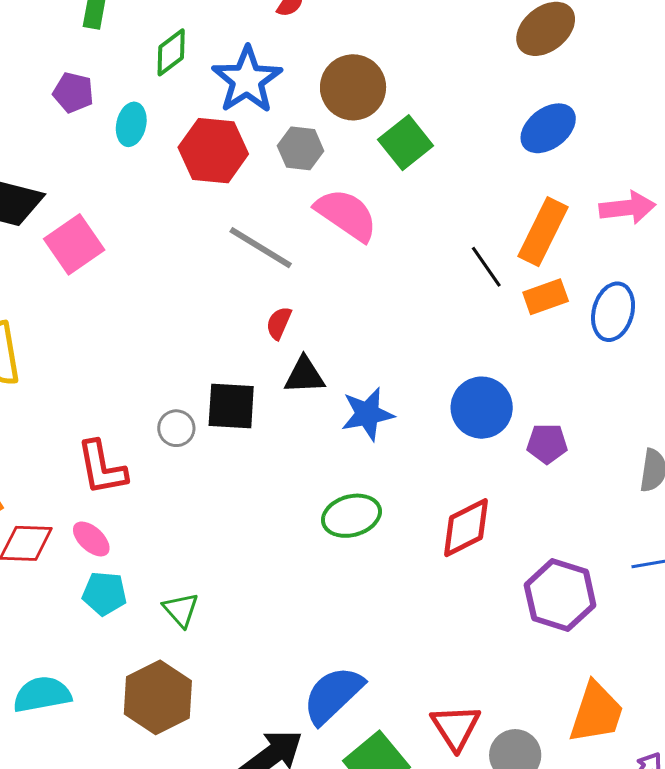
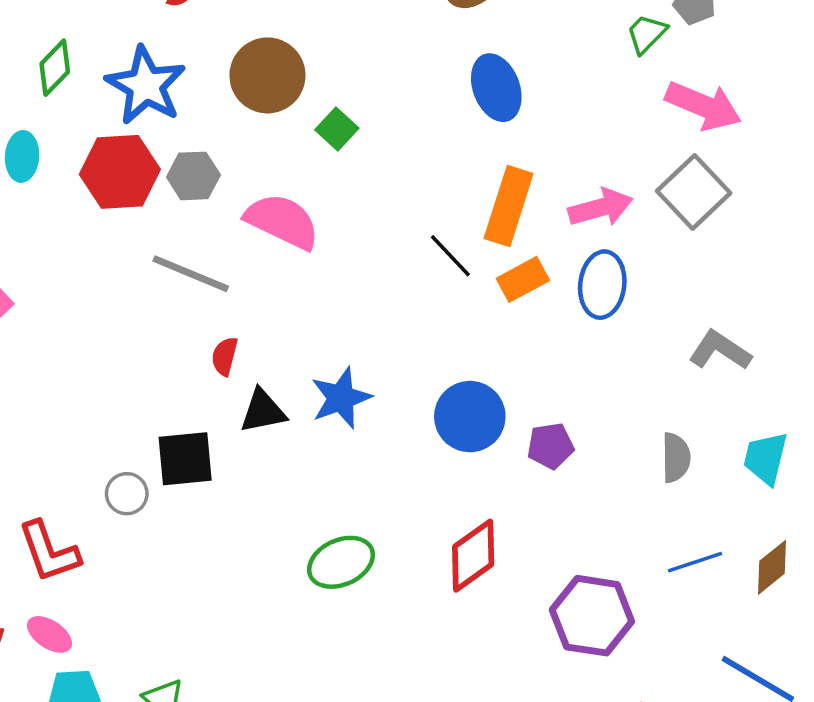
blue ellipse: (548, 128) -> (496, 88), turned -64
green square: (406, 143) -> (337, 129), size x0.7
gray hexagon: (301, 148) -> (193, 176), moved
pink arrow: (627, 208) -> (601, 208), moved
blue star: (367, 414) -> (341, 398), moved

